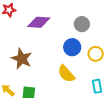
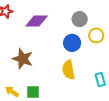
yellow circle: (96, 54) -> (96, 35), moved
yellow semicircle: (66, 74) -> (68, 70), turned 36

